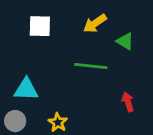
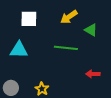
cyan triangle: (26, 89) -> (19, 50), moved
red arrow: (128, 102) -> (93, 74), turned -72

